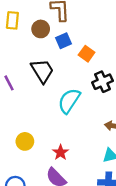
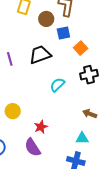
black trapezoid: (42, 71) -> (40, 55), turned -90
cyan semicircle: (69, 101) -> (57, 85), size x0.7

